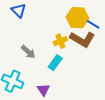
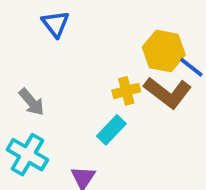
gray arrow: (28, 52) -> (32, 102), moved

